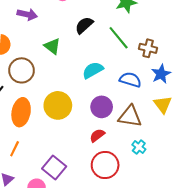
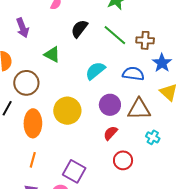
purple arrow: (27, 14) -> (23, 28), turned 66
red circle: (105, 165) -> (123, 160), size x0.7

